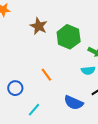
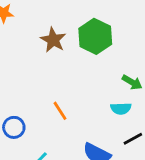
green hexagon: (69, 37) -> (95, 36), moved

